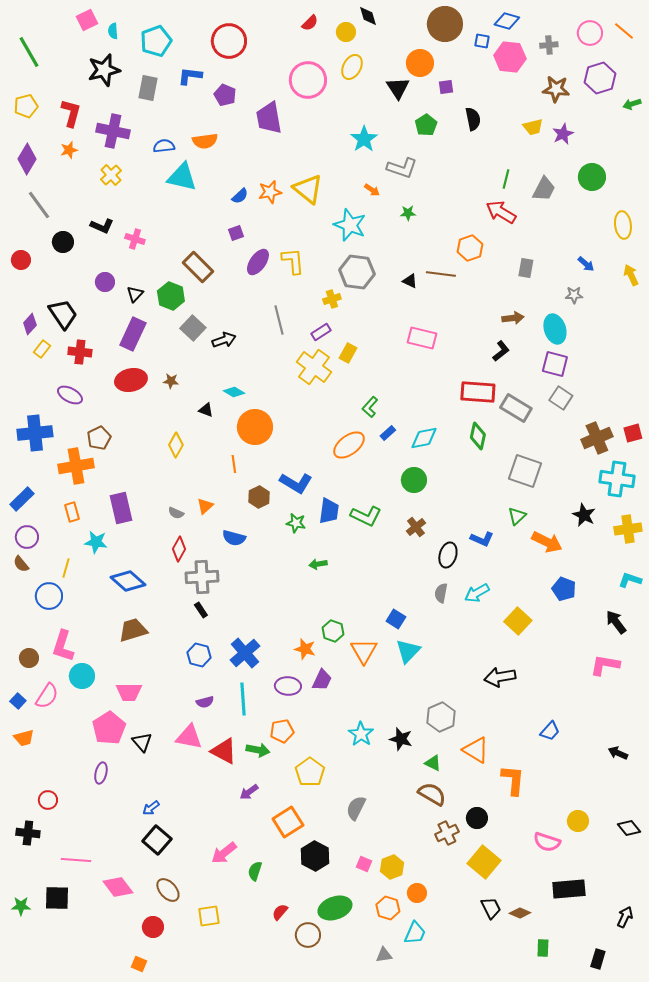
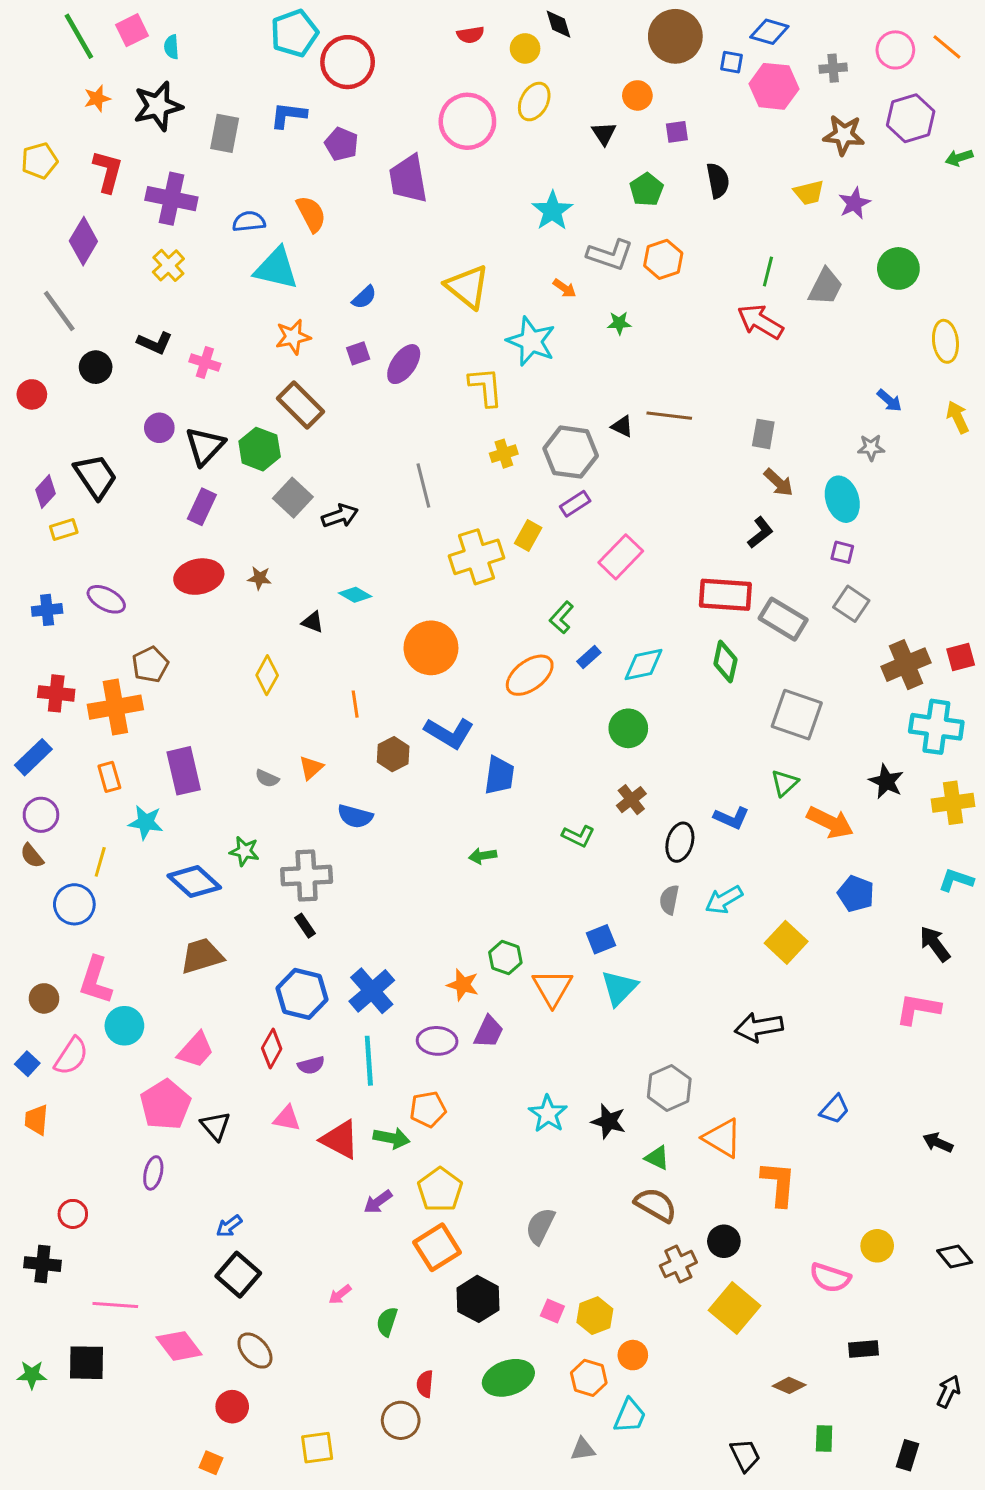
red semicircle: (310, 23) -> (470, 35), turned 36
cyan pentagon: (156, 41) -> (294, 33), moved
green line: (29, 52) -> (79, 36), moved
orange circle: (420, 63) -> (637, 95), size x0.7
black triangle: (398, 88) -> (604, 133), size x0.7
orange semicircle: (205, 141) -> (311, 214), turned -110
orange star: (69, 150) -> (97, 99), moved
purple diamond: (27, 159) -> (83, 241), moved
orange star: (270, 192) -> (293, 337), moved
orange hexagon: (470, 248) -> (663, 259), moved
yellow L-shape: (293, 261) -> (486, 387), moved
purple ellipse: (258, 262) -> (404, 364), moved
gray rectangle: (526, 268) -> (763, 434), moved
gray hexagon: (357, 272) -> (571, 452), moved
black triangle: (135, 294) -> (205, 446), size x1.6
brown arrow: (513, 318) -> (779, 482), turned 50
purple rectangle: (321, 332) -> (575, 504), moved
purple rectangle: (133, 334) -> (202, 507), size x0.7
pink rectangle: (422, 338) -> (621, 557), moved, turned -60
yellow rectangle: (42, 349) -> (64, 530), turned 36
red cross: (80, 352) -> (56, 693), moved
purple square: (555, 364) -> (842, 552), size x0.6
yellow cross: (314, 367) -> (477, 557), turned 36
orange circle: (255, 427) -> (431, 648), moved
blue cross: (35, 433) -> (47, 610), moved, size x0.6
green L-shape: (366, 516) -> (578, 836), moved, size x0.7
green star: (296, 523) -> (244, 851), moved
red diamond: (179, 549) -> (272, 1049), moved
blue square: (396, 619) -> (601, 939), turned 36
blue hexagon: (199, 655) -> (302, 994), size x1.4
pink trapezoid: (129, 692) -> (196, 1050), turned -48
pink triangle: (189, 737) -> (287, 1118), size x0.7
orange trapezoid: (24, 738) -> (36, 1120), turned 110
yellow pentagon: (310, 772) -> (440, 1190), moved
pink arrow: (224, 853) -> (340, 1294), size x0.6
black rectangle: (569, 889) -> (864, 1349), size x0.6
black trapezoid: (491, 908) -> (745, 1455), moved
red semicircle: (280, 912) -> (425, 1384), turned -36
yellow square: (209, 916) -> (317, 1448), moved
brown circle: (308, 935) -> (401, 1420), moved

